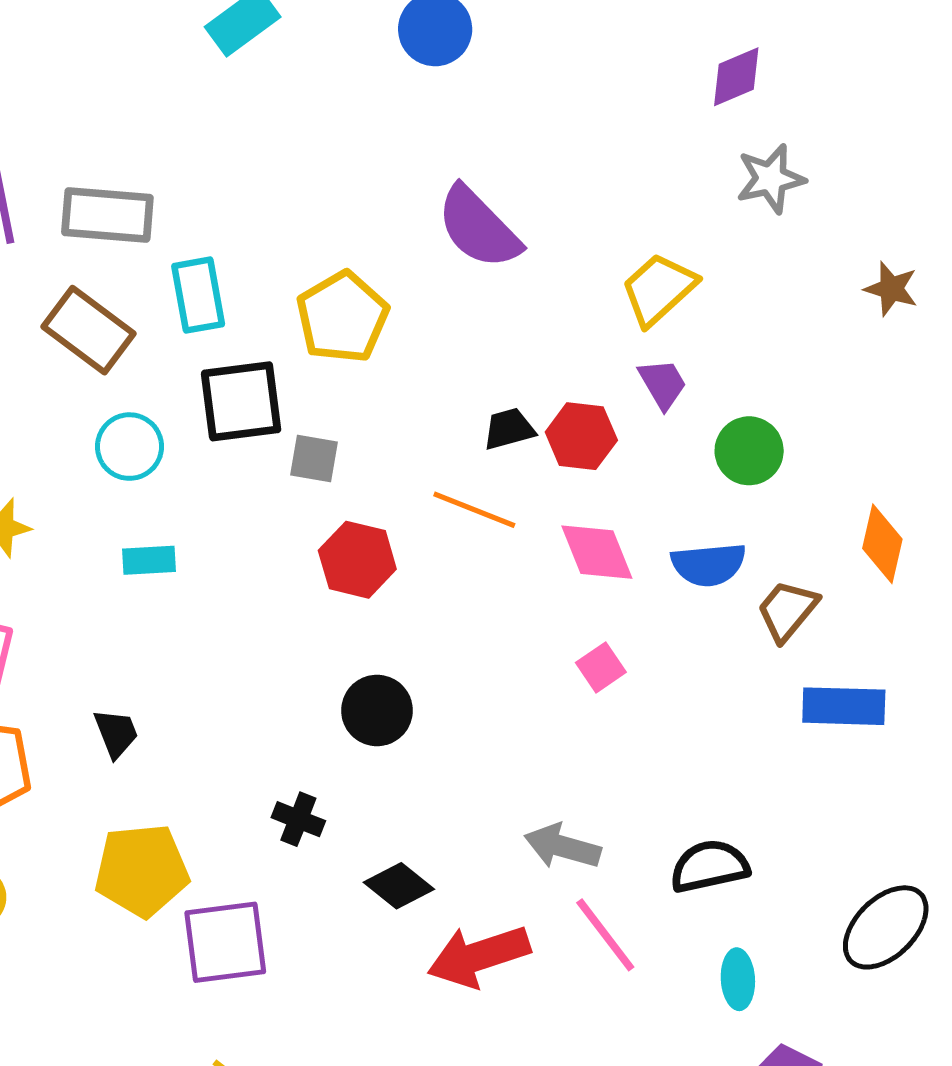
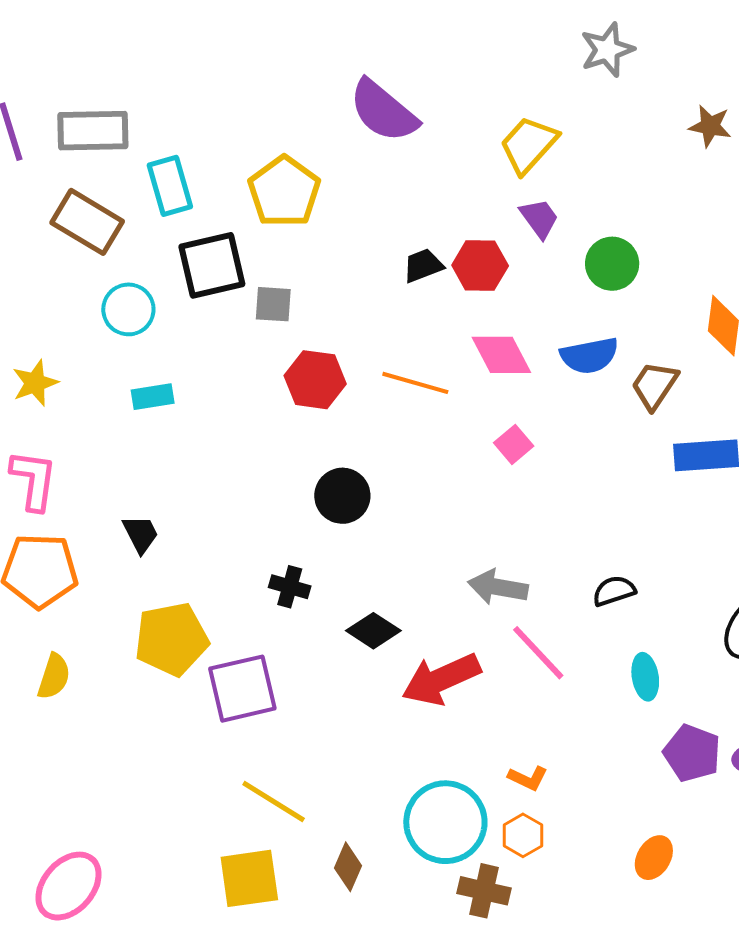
orange line: (474, 510) -> (415, 383), moved
black semicircle: (709, 866) -> (614, 591), size x0.7

